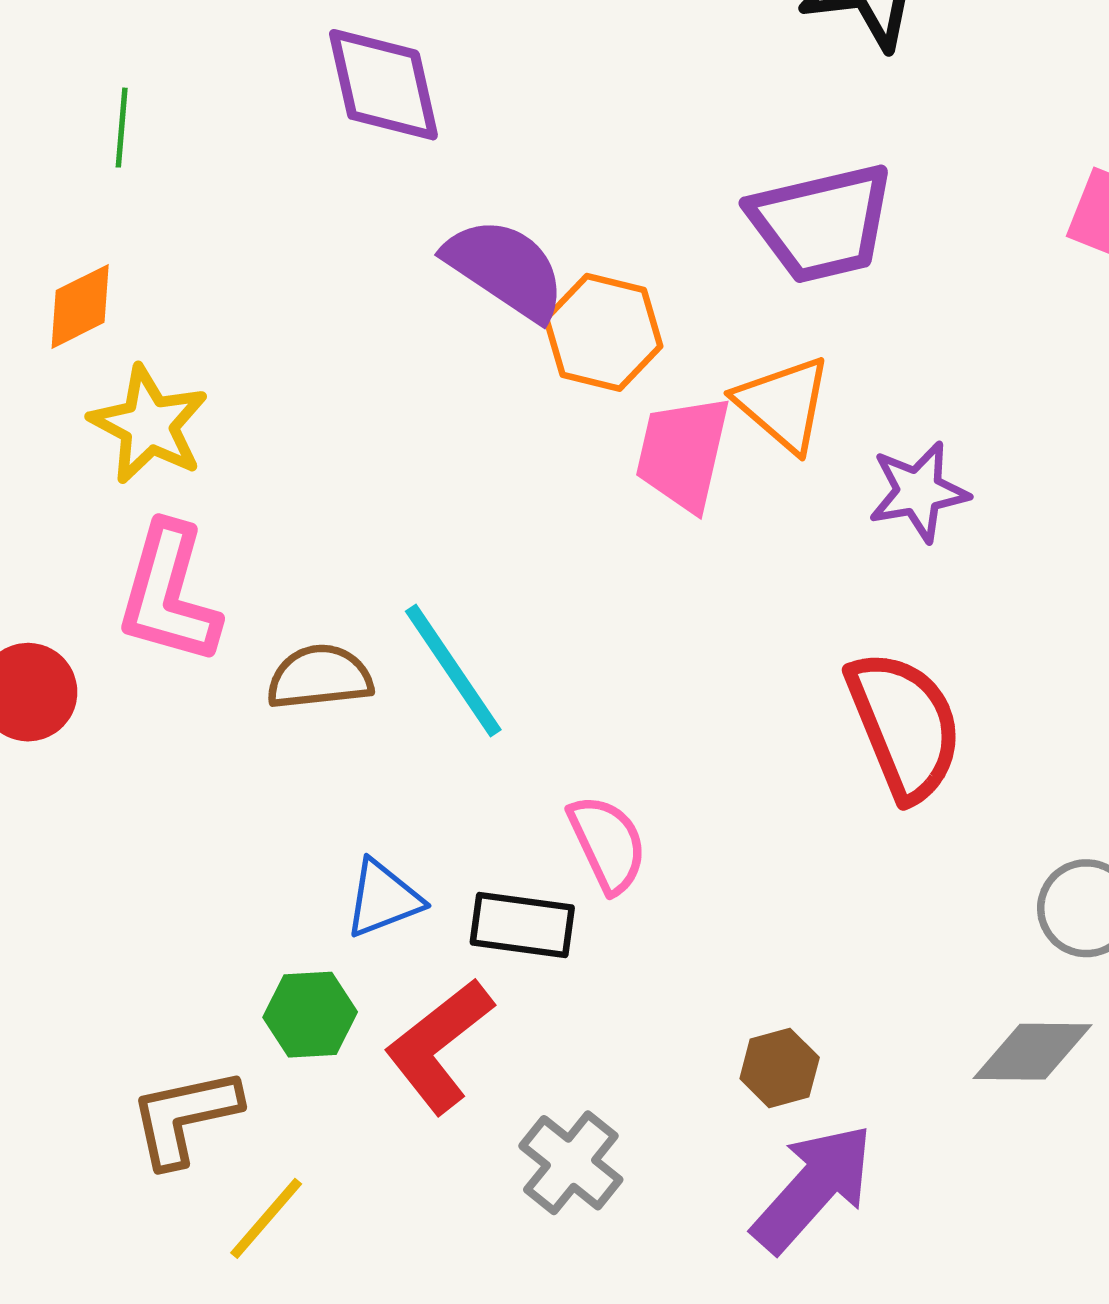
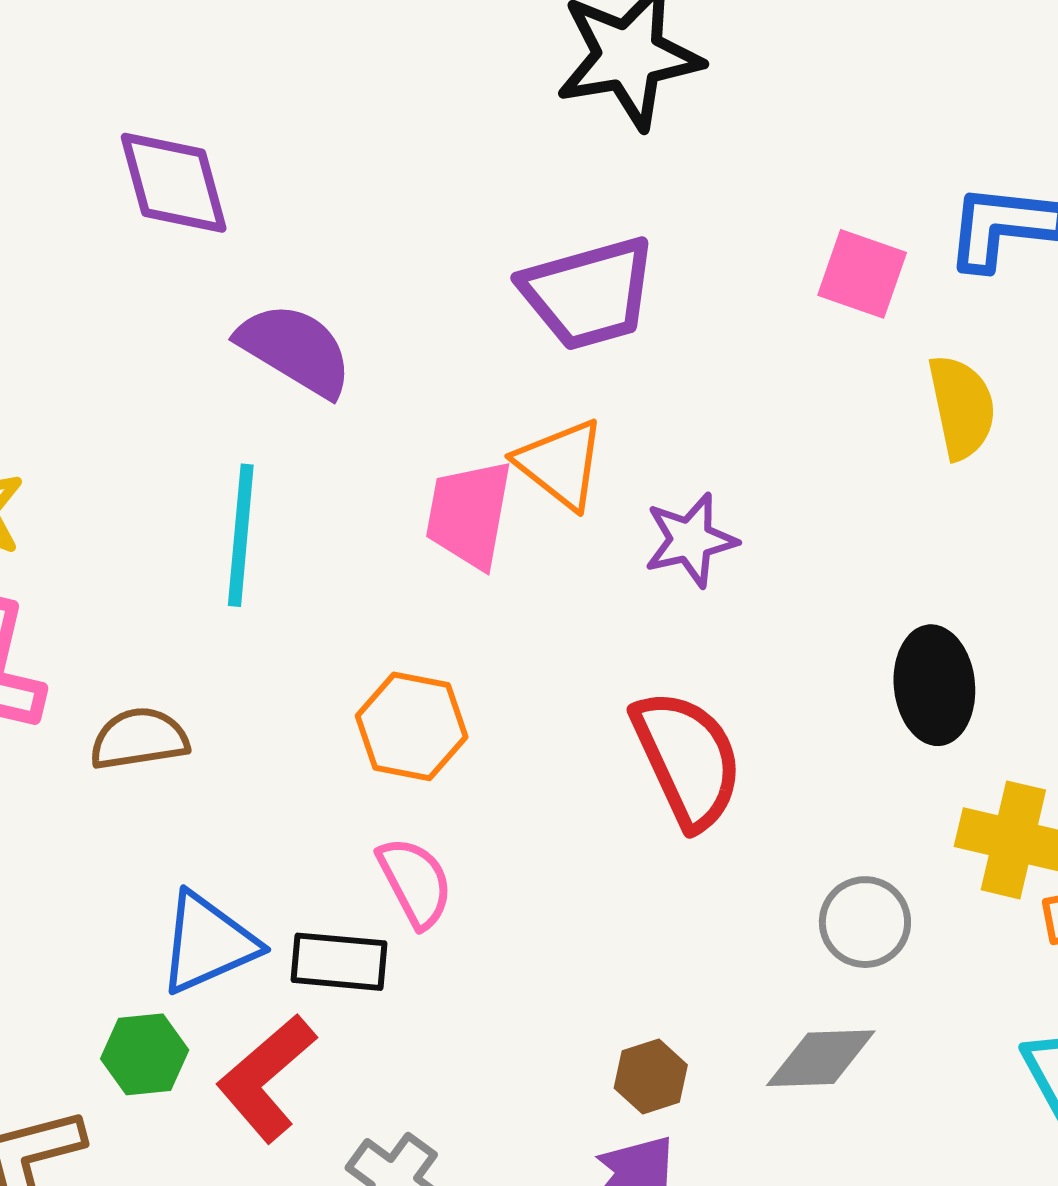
orange hexagon: (603, 332) -> (412, 726), moved
cyan line: (453, 671) -> (241, 535), moved, turned 42
blue triangle: (383, 899) -> (208, 943), size x1.4
brown hexagon: (780, 1068) -> (651, 1077), moved

